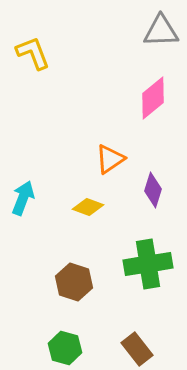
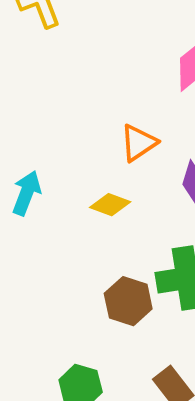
brown hexagon: (74, 282) -> (128, 301), moved

